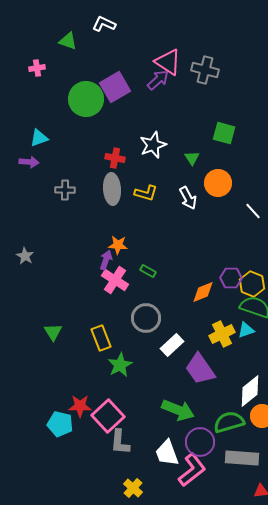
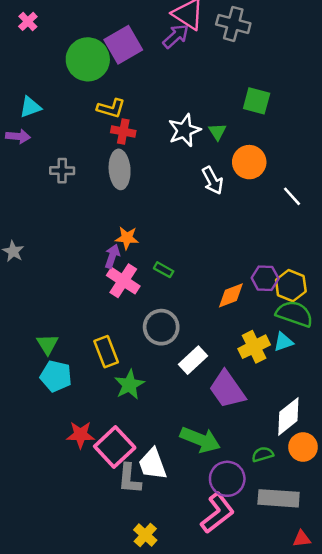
pink cross: (37, 68) -> (28, 21), turned -35
white star: (153, 145) -> (184, 130), moved
yellow L-shape: (146, 193) -> (111, 108), moved
green semicircle: (229, 422) -> (263, 454), size x0.6
cyan pentagon: (60, 424) -> (56, 376), moved
white trapezoid: (167, 453) -> (153, 464), moved

